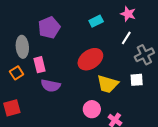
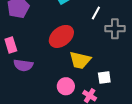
gray cross: (144, 55) -> (115, 29), turned 30
white square: (137, 80) -> (104, 78), moved

